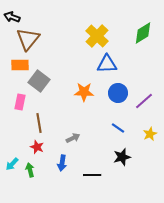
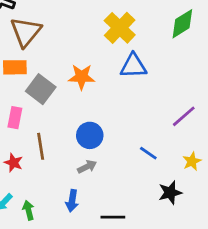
orange star: (84, 92) -> (82, 77), moved
blue circle: (118, 93) -> (90, 135), moved
red star: (37, 147) -> (13, 163), moved
black star: (122, 157) -> (170, 193), moved

